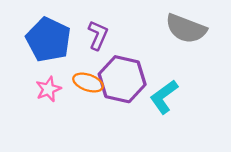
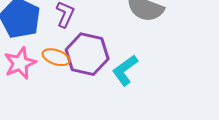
pink star: (48, 89) -> (20, 63), size x1.4

